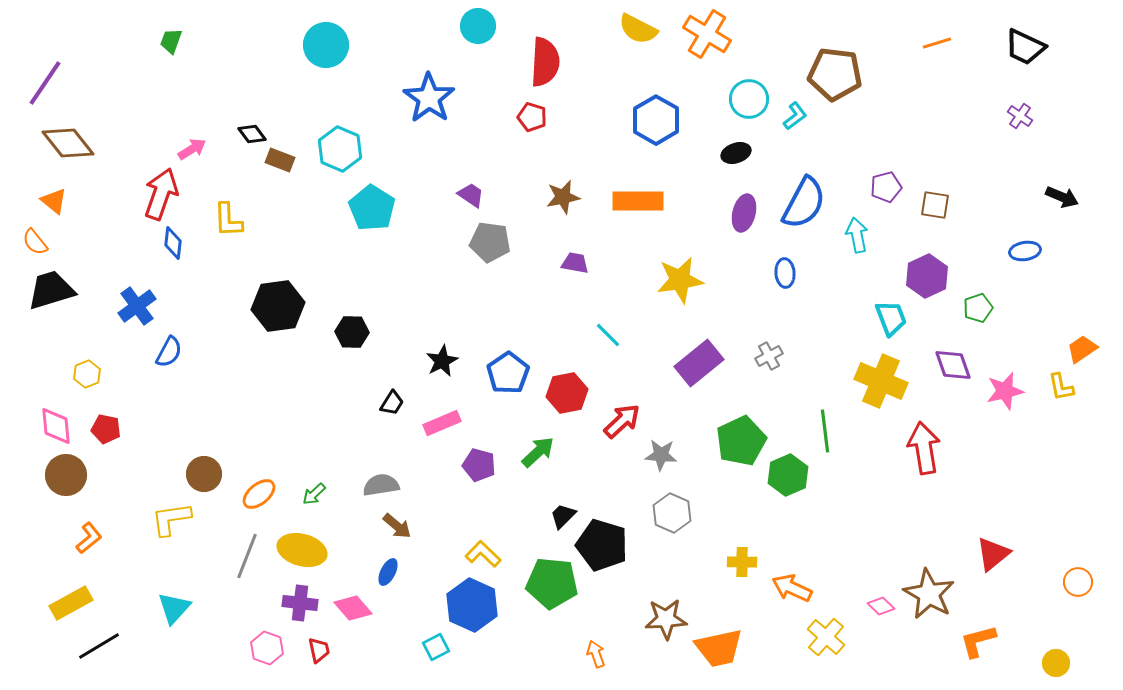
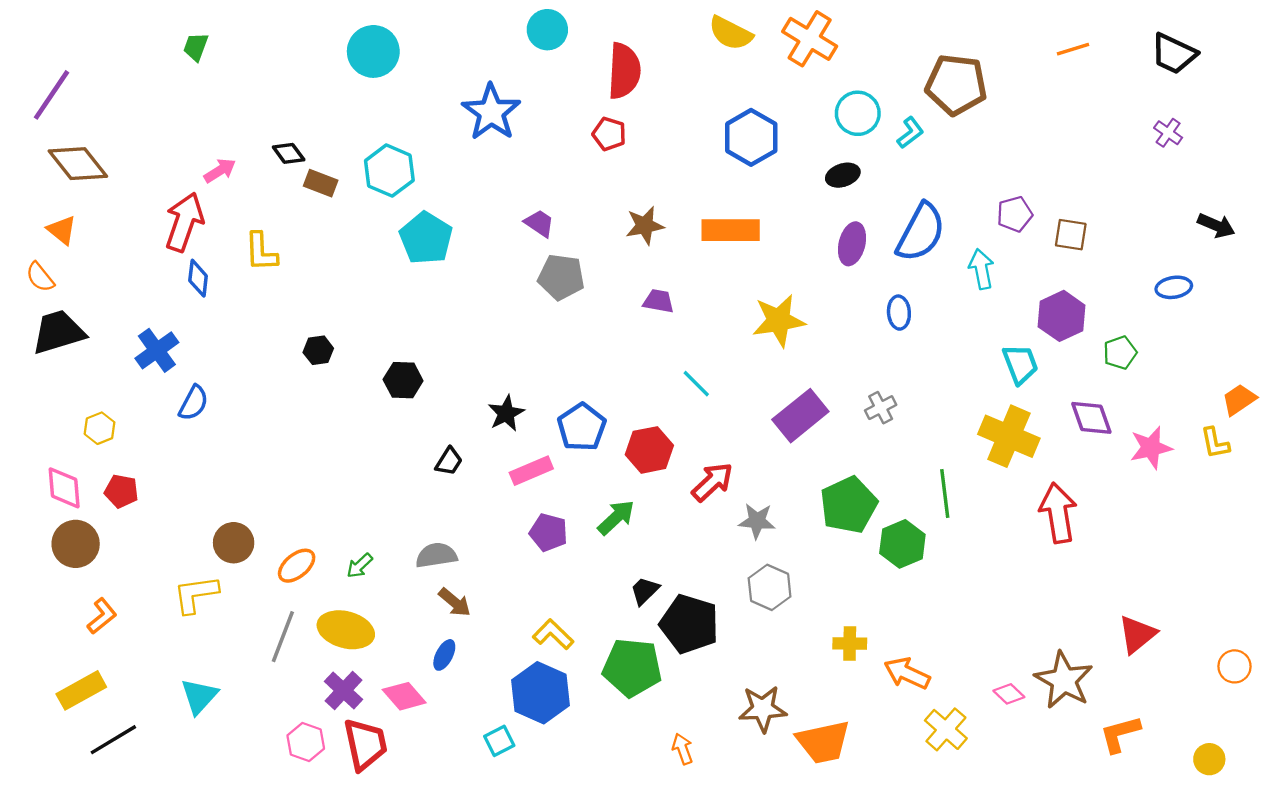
black hexagon: (278, 306) -> (318, 350), size x0.5
pink rectangle: (442, 423) -> (531, 471), moved
purple cross: (300, 603) -> (344, 690), turned 36
red trapezoid: (319, 650) -> (365, 744), size x1.8

